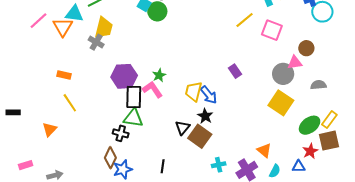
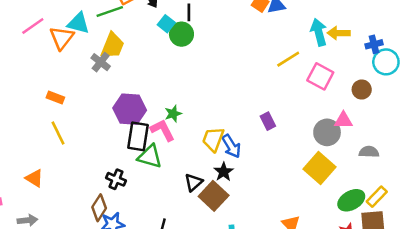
brown circle: (306, 48) -> (362, 90), moved
green triangle: (133, 118) -> (150, 156), moved
orange triangle: (50, 129) -> (34, 178), moved, turned -49

